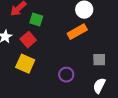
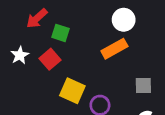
yellow square: (25, 64) -> (72, 91), moved

